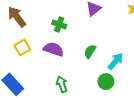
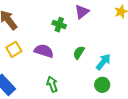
green cross: (59, 24) -> (59, 25), moved
green circle: (106, 82) -> (102, 85), moved

